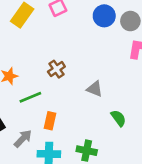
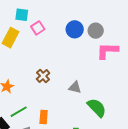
green line: (30, 97) -> (19, 112), moved
green semicircle: (118, 118) -> (97, 108), size x1.5

